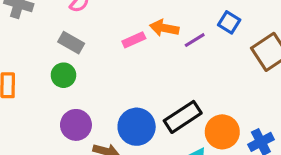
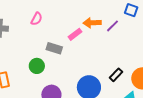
gray rectangle: (71, 43) -> (54, 48), moved
black rectangle: (183, 117) -> (116, 75), size x0.6

